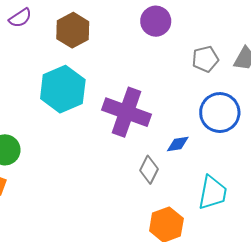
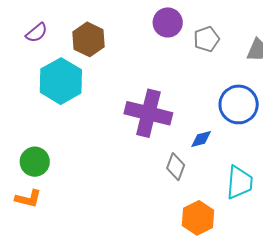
gray pentagon: (205, 59) -> (206, 39), moved
cyan hexagon: (63, 89) -> (61, 81), moved

